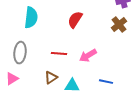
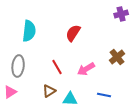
brown cross: (119, 25) -> (117, 57), moved
red line: (59, 54) -> (57, 67), turned 56

